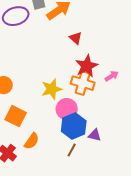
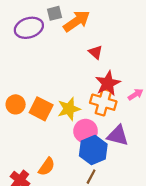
orange square: (16, 116) -> (41, 109), moved
purple triangle: (95, 135) -> (118, 136), moved, size x1.5

